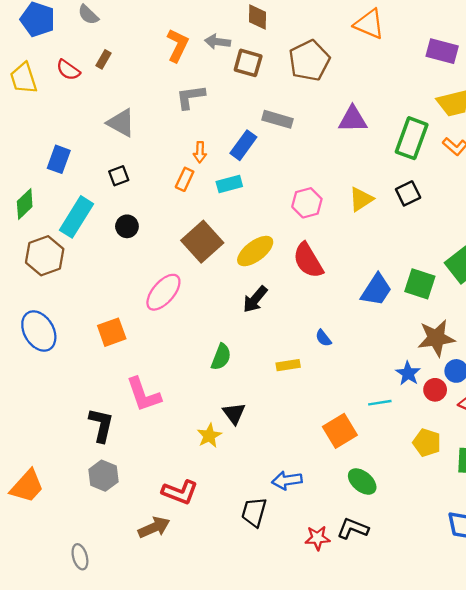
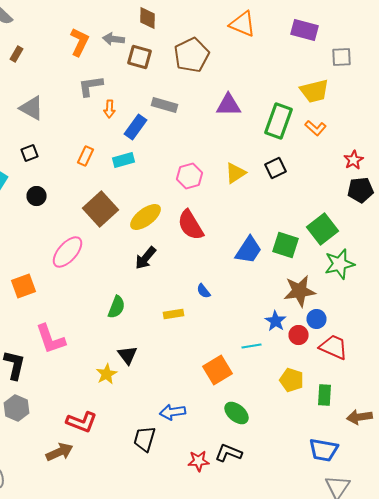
purple rectangle: (442, 51) -> (304, 30), moved
orange arrow: (200, 152) -> (110, 109), moved

